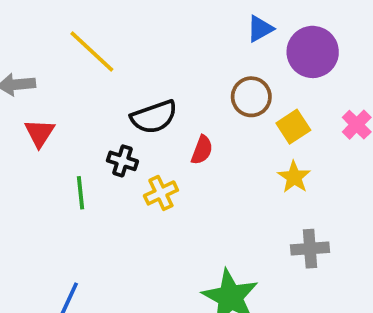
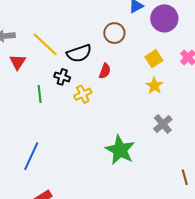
yellow line: (92, 51) -> (45, 44), moved
brown circle: (251, 97) -> (114, 33), moved
gray cross: (310, 249) -> (163, 124), turned -36

